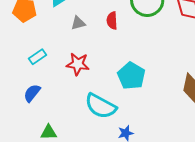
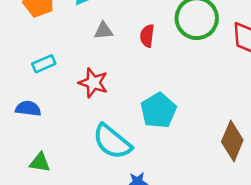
blue semicircle: (32, 93) -> (28, 109), turned 48

